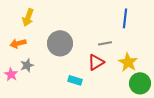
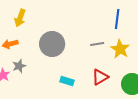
red triangle: (96, 62) -> (100, 77), moved
yellow star: (128, 62) -> (120, 49), moved

